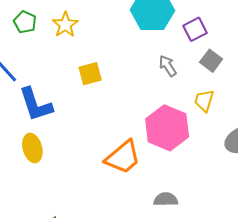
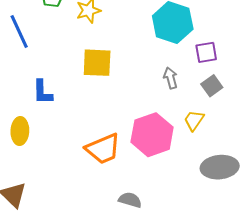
yellow square: (90, 74) -> (97, 63), size x1.4
blue L-shape: (36, 105) -> (43, 92), moved, size x0.7
yellow ellipse: (32, 148) -> (20, 131), moved

